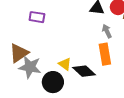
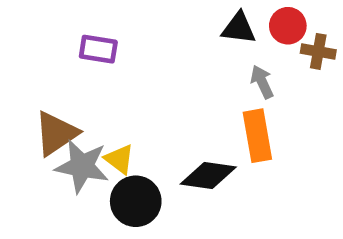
yellow triangle: (65, 64) -> (119, 159), moved
black diamond: (84, 71) -> (208, 175), turned -35

